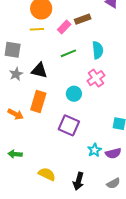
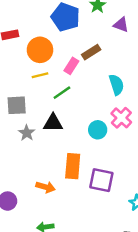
green line: (68, 53) -> (62, 93), moved
cyan circle: (74, 94) -> (98, 130), moved
orange rectangle: (38, 101) -> (73, 166), moved
orange arrow: (16, 114) -> (45, 187), moved

